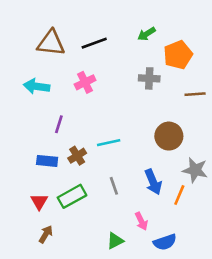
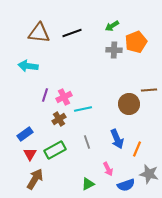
gray cross: (149, 78) -> (114, 50), moved
pink cross: (85, 82) -> (64, 97), moved
brown line: (195, 94) -> (149, 90), moved
blue rectangle: (47, 161) -> (25, 134), moved, turned -42
gray star: (195, 170) -> (149, 174), moved
brown arrow: (46, 234) -> (35, 179), size x1.5

